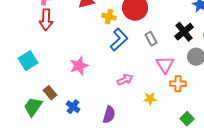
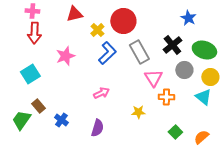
yellow cross: (109, 17) -> (97, 30), turned 32
gray rectangle: (151, 39) -> (139, 52), size x1.6
cyan square: (28, 61) -> (30, 74), moved
pink star: (79, 66) -> (65, 56), moved
pink arrow: (125, 80) -> (101, 93), moved

